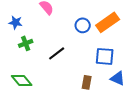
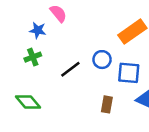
blue star: (16, 22) -> (38, 30), moved
blue circle: (83, 25) -> (102, 60), moved

